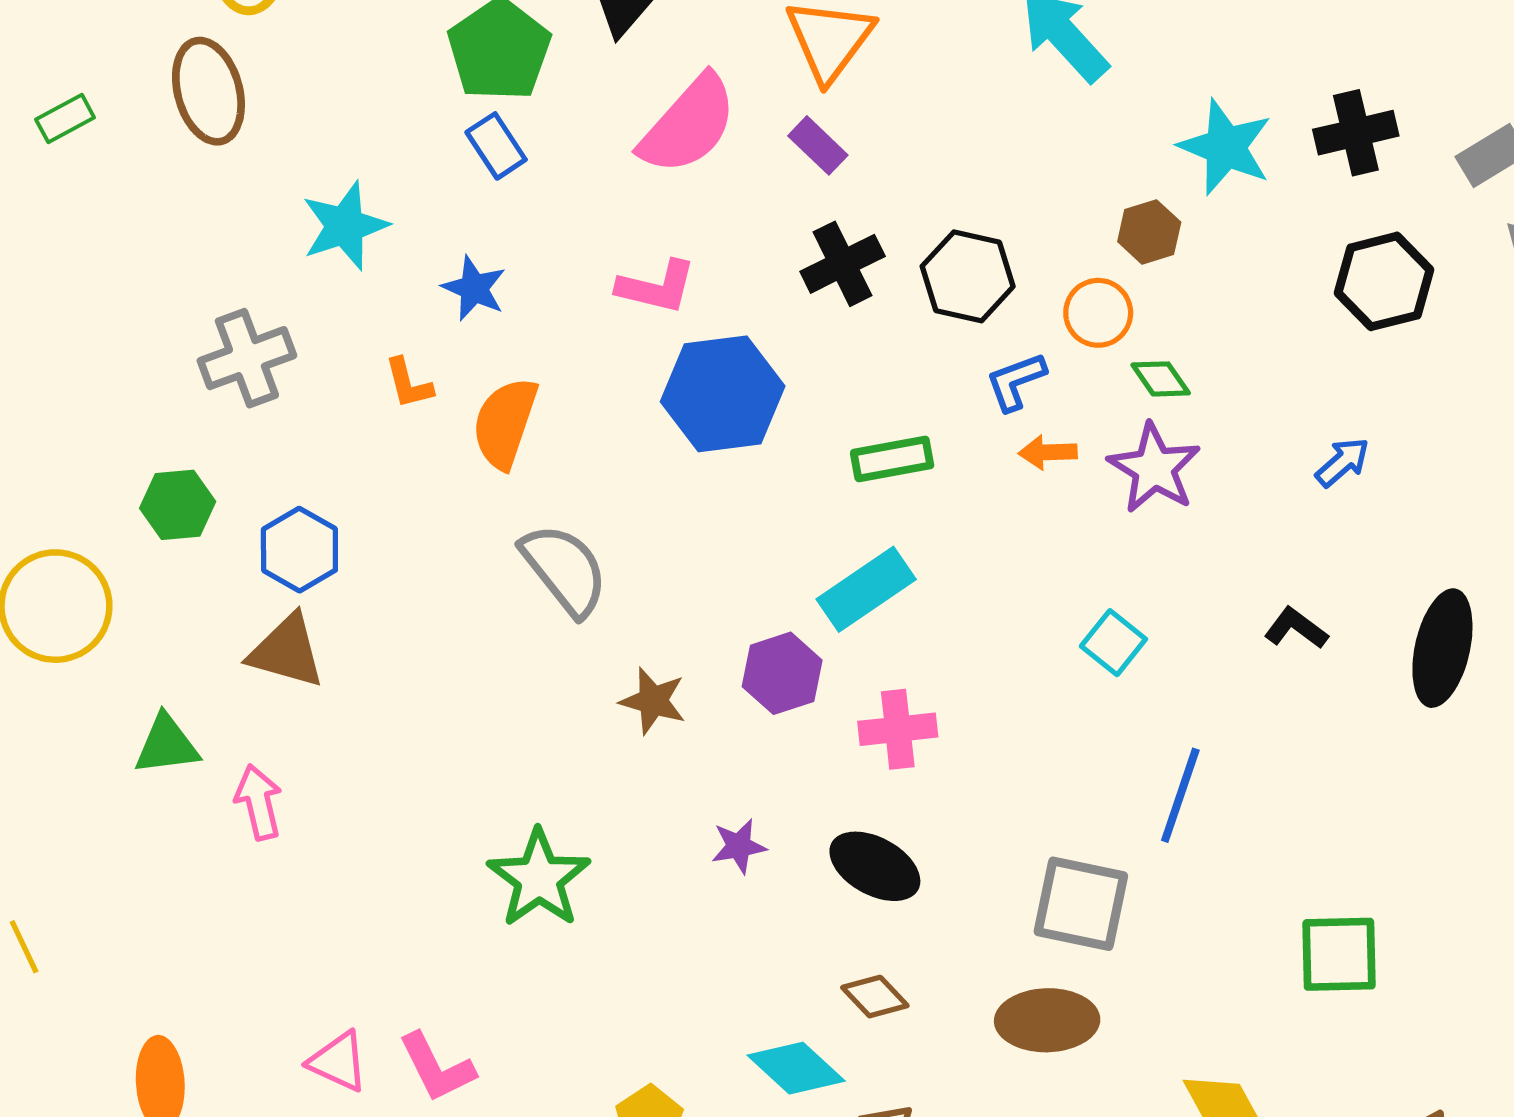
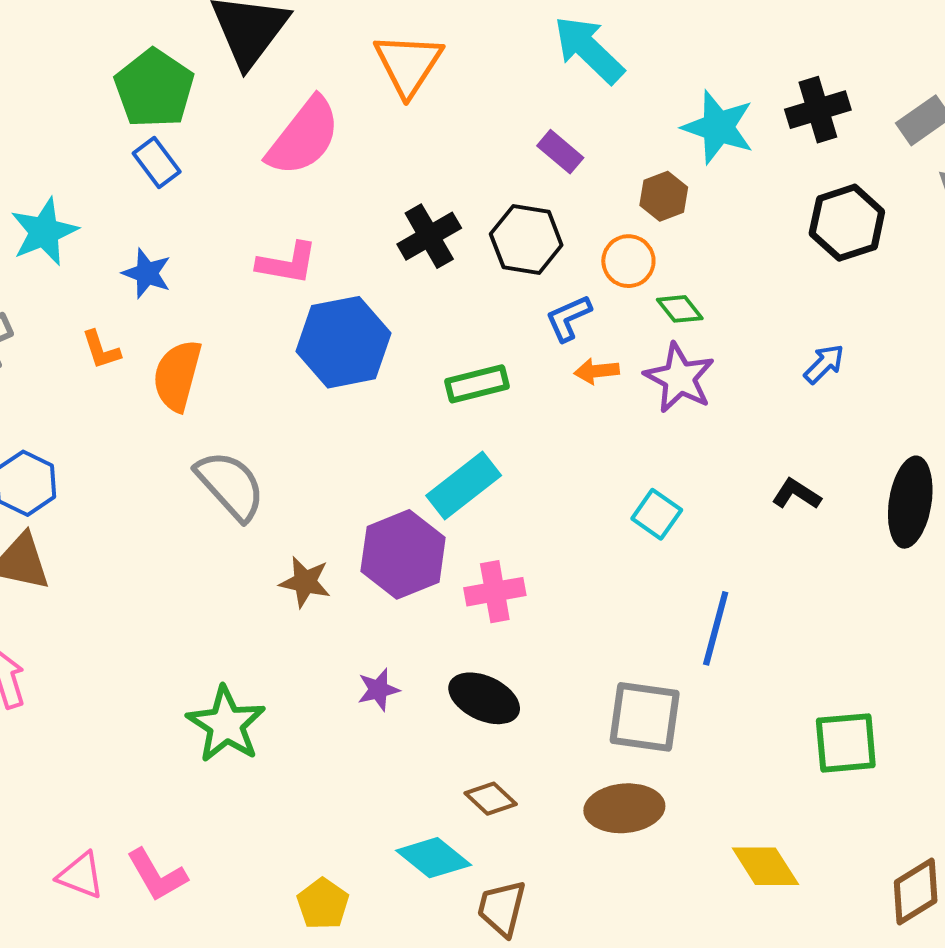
purple rectangle: (818, 145) -> (560, 152), moved
purple hexagon: (782, 673) -> (403, 554), size x1.4

